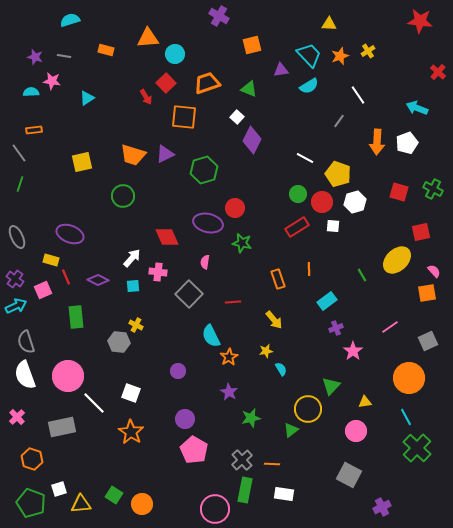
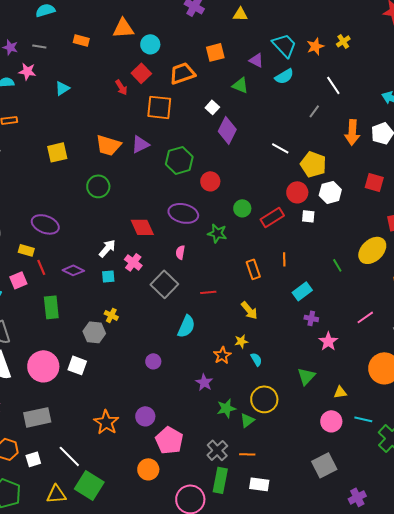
yellow triangle: (329, 24) -> (240, 14), moved
orange square: (252, 45) -> (215, 52), moved
purple triangle: (281, 70) -> (256, 60), turned 35
green triangle: (249, 89) -> (240, 85), moved
green circle: (298, 194) -> (242, 208), moved
red circle: (235, 208) -> (210, 181), moved
pink cross: (158, 272) -> (133, 262), turned 30
purple cross: (336, 328) -> (311, 318), turned 32
cyan semicircle: (211, 336) -> (186, 326), turned -130
orange star: (229, 357) -> (222, 355), moved
white square: (131, 393) -> (77, 365), moved
white line: (94, 403) -> (69, 456), moved
yellow circle: (308, 409) -> (264, 399), moved
cyan line: (406, 417) -> (363, 419), moved, turned -48
purple circle: (185, 419) -> (145, 416), moved
green triangle: (291, 430) -> (247, 420), moved
gray square: (349, 475) -> (324, 465), turned 35
white square: (59, 489) -> (33, 459), moved
green square: (114, 495) -> (89, 485), size x1.6
orange circle: (142, 504) -> (148, 469), moved

